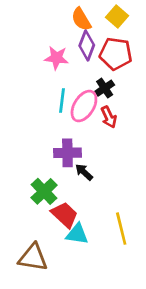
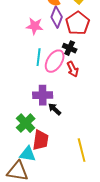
red pentagon: (116, 54) -> (78, 23), turned 30
black cross: (105, 88) -> (70, 48), turned -32
red trapezoid: (65, 215) -> (41, 140), turned 55
cyan triangle: (77, 234) -> (28, 154), moved

